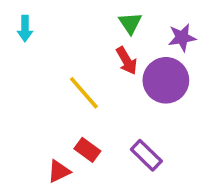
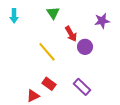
green triangle: (130, 23) -> (53, 13), moved
purple circle: (166, 80) -> (85, 47), moved, size x0.6

